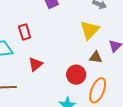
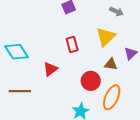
red rectangle: (25, 32) -> (72, 44), moved

